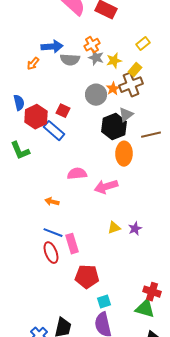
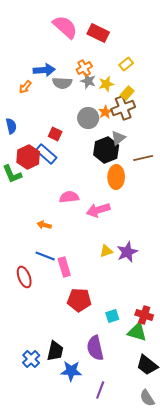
yellow rectangle: (143, 44) -> (126, 64), moved
red hexagon: (36, 117) -> (28, 157), moved
purple star: (135, 229) -> (127, 252), size x1.5
red ellipse: (51, 253) -> (24, 277), moved
cyan square: (104, 302) -> (112, 316), moved

